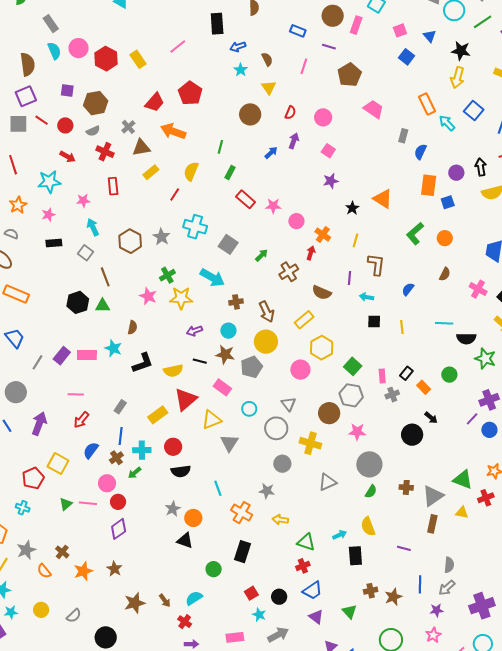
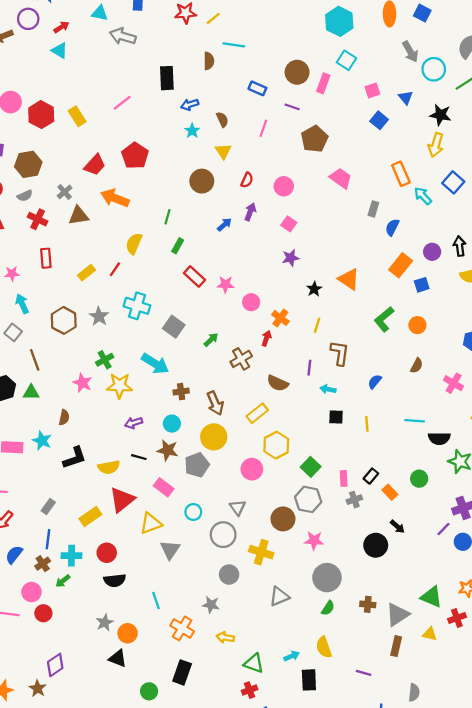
yellow rectangle: (151, 172) -> (87, 273), moved
orange rectangle: (429, 185) -> (401, 265), turned 30
purple diamond: (119, 529) -> (55, 665), moved

